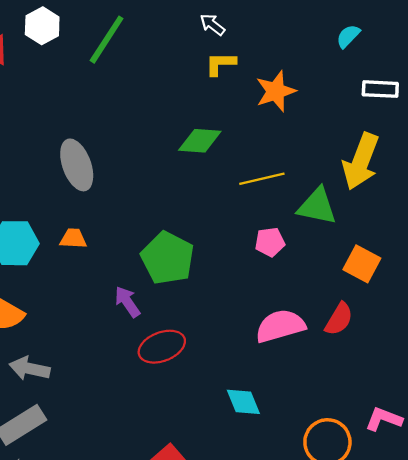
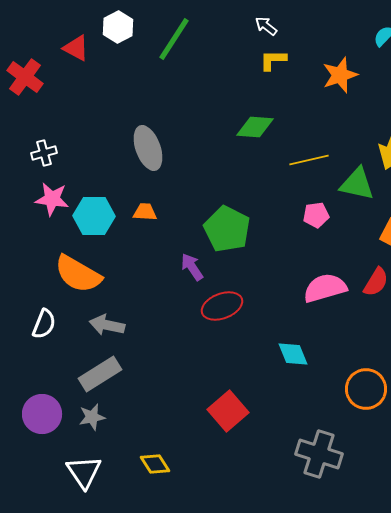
orange star: (276, 91) -> (340, 75), moved

